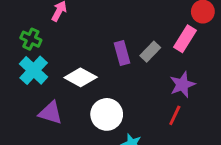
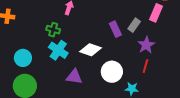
purple star: (182, 85) -> (146, 45), moved
red line: (175, 115) -> (145, 66), moved

